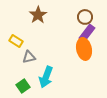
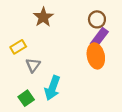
yellow rectangle: (16, 41) -> (18, 47), turned -64
gray triangle: (29, 57) -> (33, 65), turned -40

